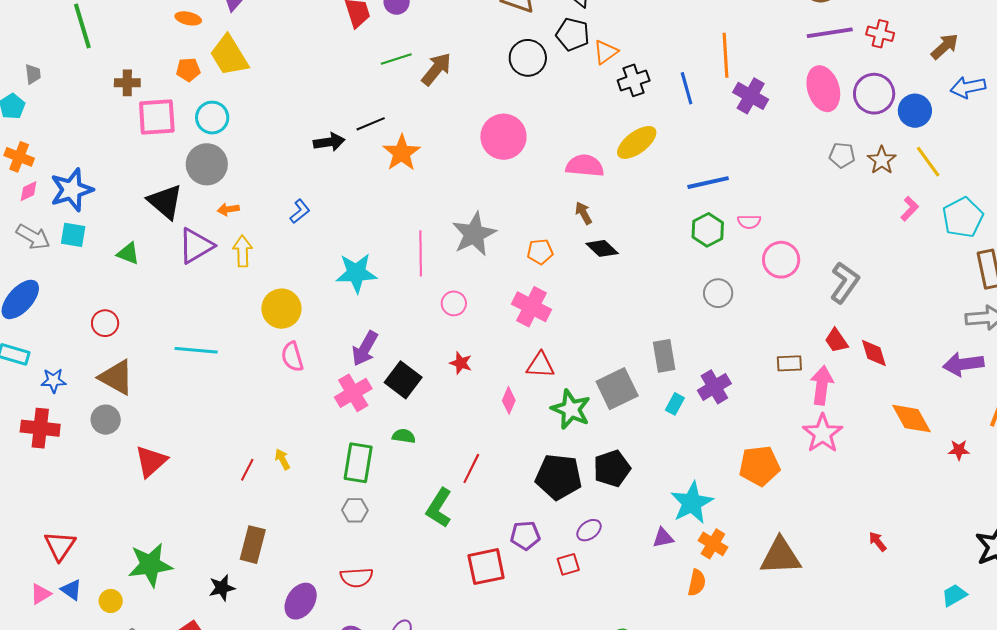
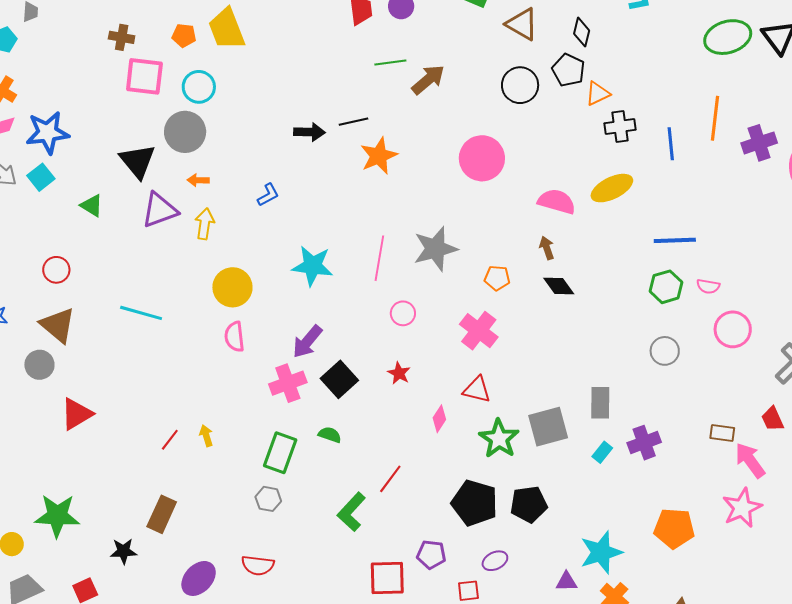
purple cross: (751, 96) -> (759, 143), moved, turned 32
cyan square: (73, 235) -> (41, 177), turned 32
pink arrow: (822, 385) -> (750, 460), turned -54

